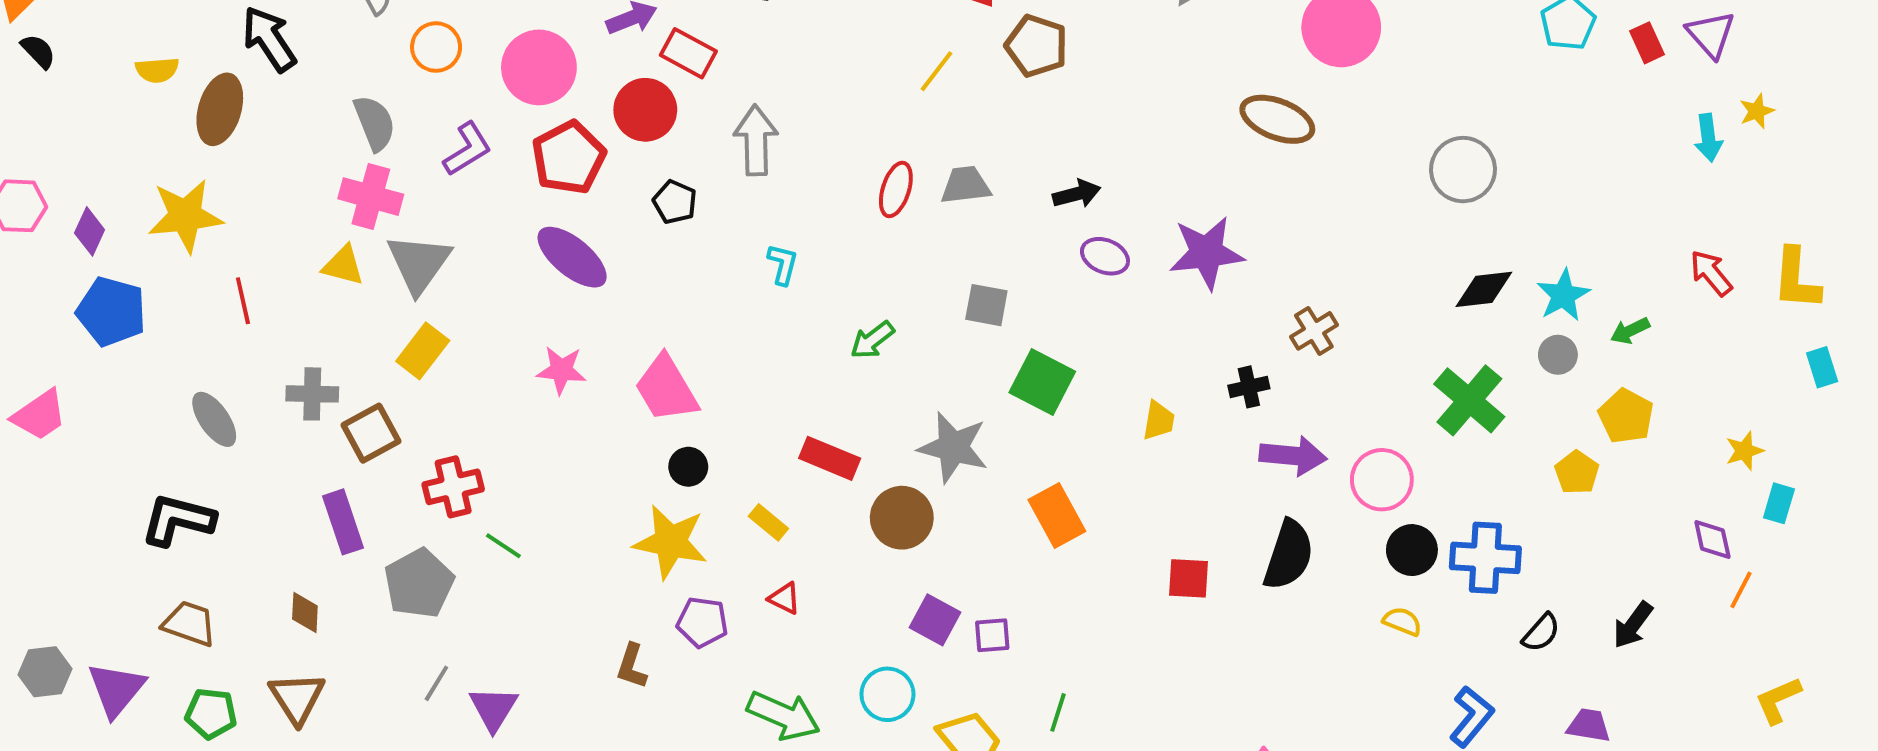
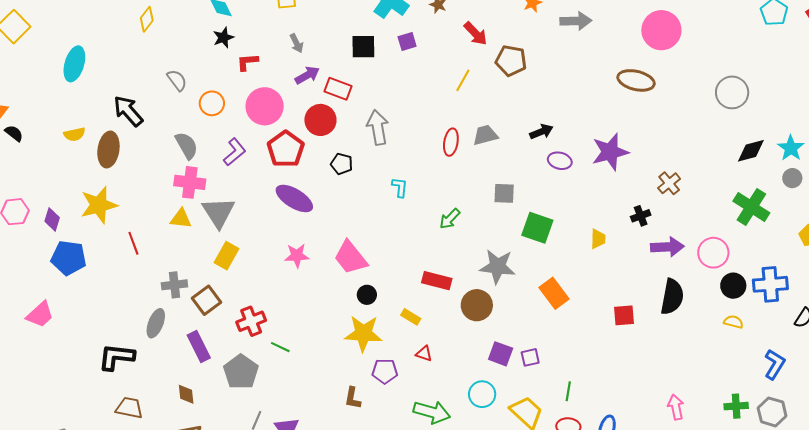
gray ellipse: (214, 419) -> (156, 323), moved, turned 64

